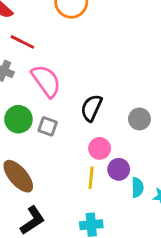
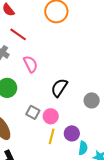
pink semicircle: (46, 81) -> (30, 64), size x0.7
gray square: (48, 126) -> (33, 112), moved
pink circle: (100, 148) -> (51, 116), moved

